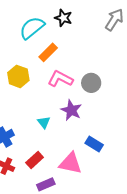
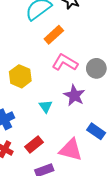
yellow hexagon: (18, 76) -> (20, 76), moved

